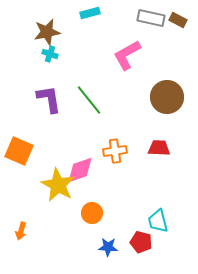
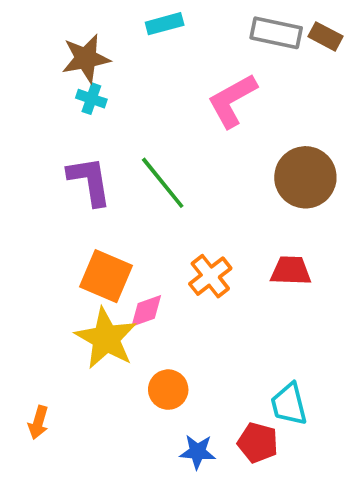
orange square: (19, 151) -> (106, 276), moved
orange cross: (115, 151) -> (210, 276), turned -30
pink diamond: (80, 170) -> (146, 311), size x0.7

